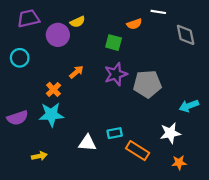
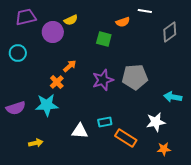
gray diamond: (186, 35) -> (170, 32), turned 65
purple star: (116, 74) -> (103, 80), moved
orange cross: (53, 89) -> (57, 82), moved
cyan arrow: (189, 106) -> (173, 97), turned 30

